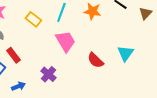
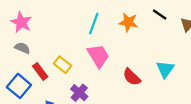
yellow rectangle: (33, 19) -> (63, 65), moved

